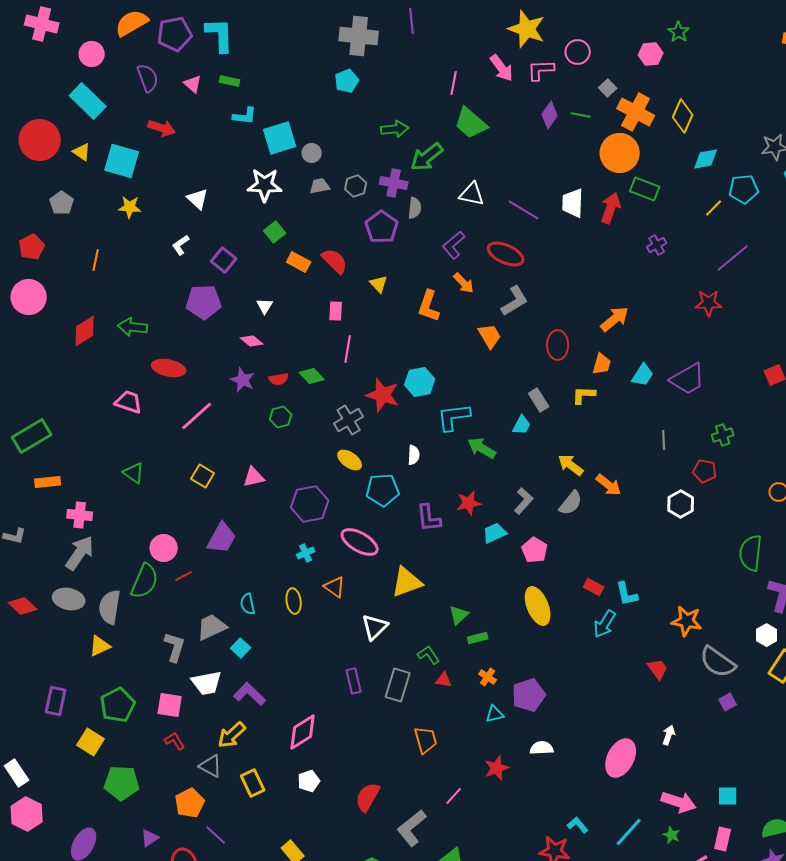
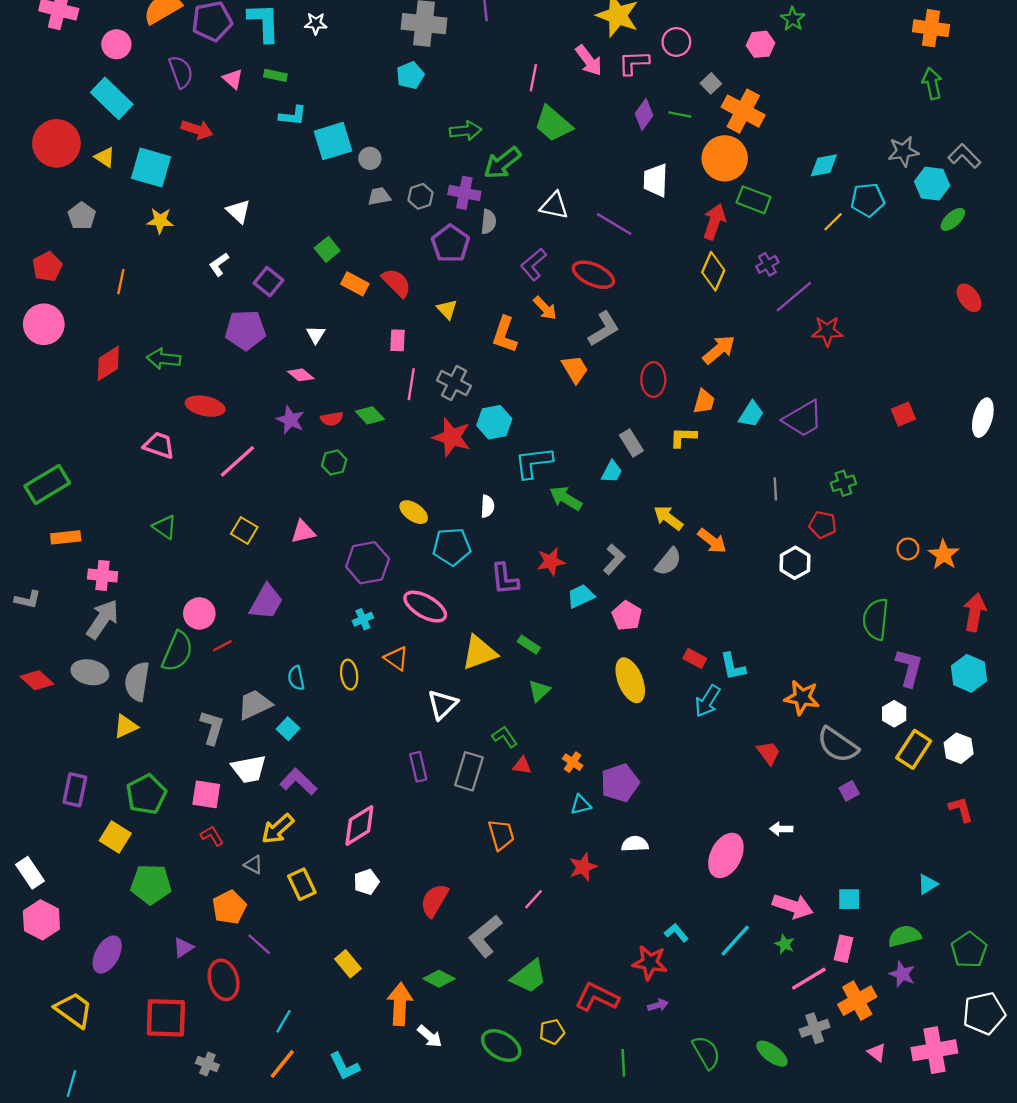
yellow diamond: (683, 116) -> (713, 271), moved
white star: (265, 185) -> (316, 24), moved, size x0.6
white trapezoid: (573, 203) -> (656, 180), moved
purple line: (733, 258) -> (794, 297), moved
gray cross: (349, 420) -> (454, 383), moved, turned -32
green rectangle: (478, 638) -> (529, 645), moved, turned 48
white arrow: (669, 735) -> (781, 829), turned -108
gray triangle: (211, 766) -> (253, 865), size x0.7

